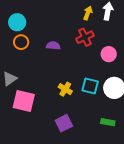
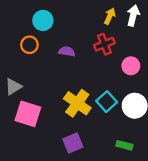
cyan circle: (17, 22) -> (43, 20), moved
cyan square: (90, 86) -> (107, 102), turned 30
yellow cross: (65, 89) -> (77, 103), size x1.6

